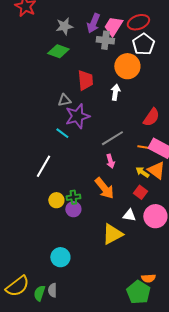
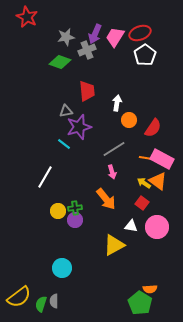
gray cross: (105, 40) -> (87, 50), moved, turned -30
orange circle: (127, 66) -> (129, 120), moved, size x0.6

